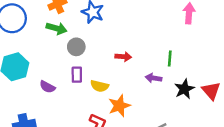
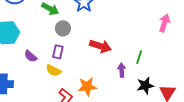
red arrow: (123, 57) -> (100, 46), size x1.5
purple arrow: (154, 78) -> (122, 70), turned 64
yellow semicircle: (100, 86) -> (54, 70), moved

